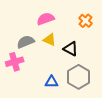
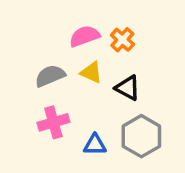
orange cross: (86, 21) -> (122, 40), moved
pink cross: (15, 62) -> (53, 122), moved

